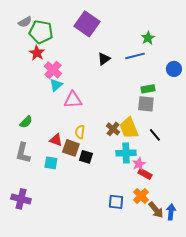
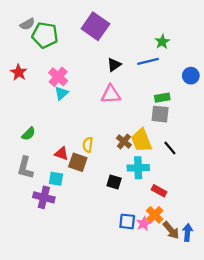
red star: (37, 53) -> (19, 72), moved
pink triangle: (73, 100) -> (111, 94), moved
black square: (86, 157) -> (114, 182), moved
pink star: (139, 164) -> (144, 224), moved
purple cross: (21, 199) -> (44, 197), moved

